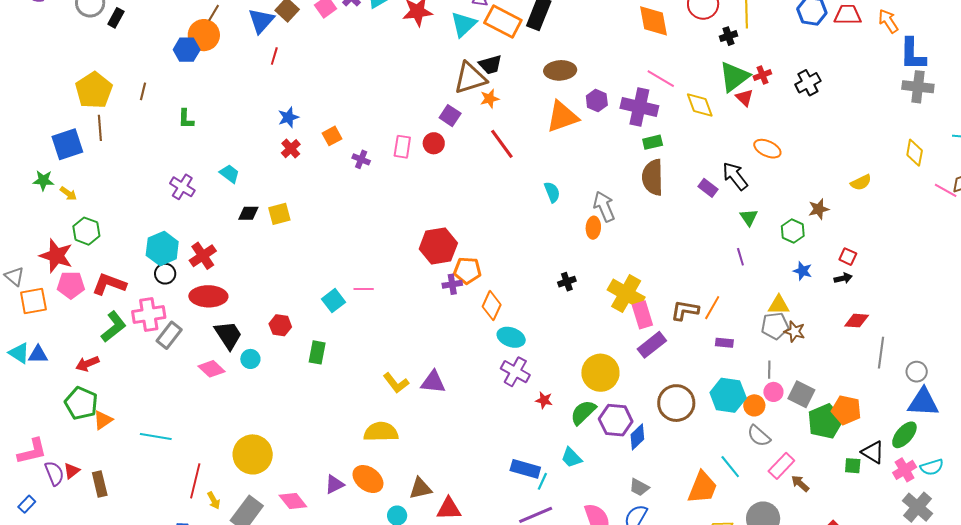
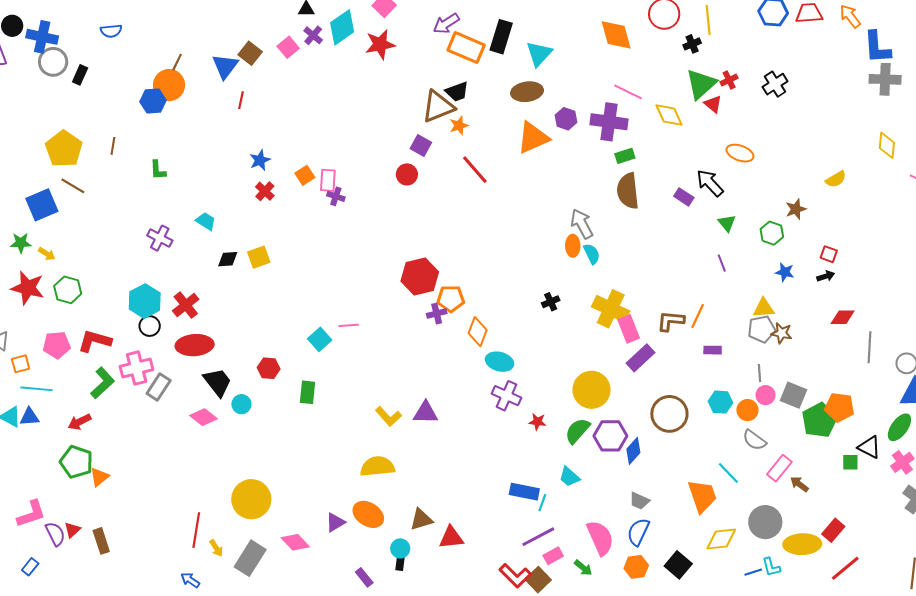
cyan triangle: (464, 24) -> (539, 54), moved
brown line: (100, 128) -> (73, 186), turned -50
pink rectangle: (402, 147) -> (328, 180), moved
cyan semicircle: (552, 192) -> (592, 254), moved
red star: (56, 256) -> (28, 288), moved
orange square: (33, 301) -> (21, 364), size x0.7
cyan hexagon: (728, 395) -> (720, 402), size x0.7
cyan line: (156, 436) -> (37, 389), moved
orange trapezoid: (702, 487) -> (702, 496), turned -36

